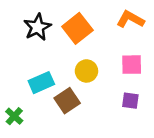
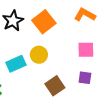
yellow circle: (86, 71) -> (39, 55), moved
brown square: (67, 101) -> (55, 86), moved

